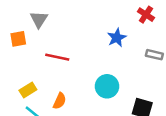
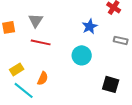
gray triangle: (39, 19) -> (36, 20), moved
cyan circle: (107, 86) -> (82, 55), moved

